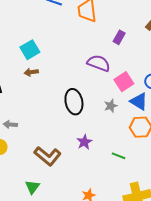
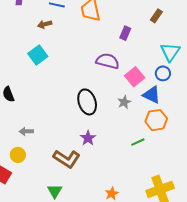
brown arrow: (31, 72) -> (45, 24), moved
purple star: (84, 142) -> (88, 138), moved
green line: (119, 156) -> (138, 142), moved, turned -40

